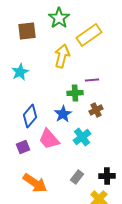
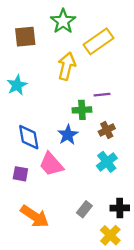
blue diamond: (30, 116) -> (29, 137), turned -50
cyan cross: (82, 137) -> (107, 162), moved
purple square: (23, 147) -> (20, 174), turned 32

